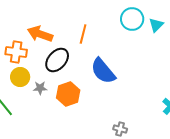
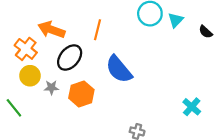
orange cross: (16, 52) -> (26, 49), turned 30

